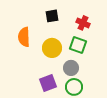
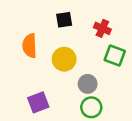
green square: (78, 45) -> (115, 56), moved
purple square: (48, 83) -> (38, 102), moved

